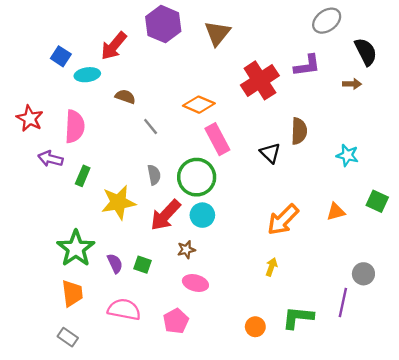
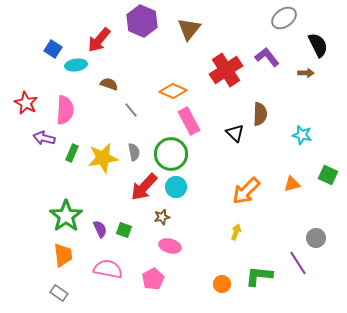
purple L-shape: (307, 65) -> (267, 57), turned -120
yellow star: (118, 202) -> (103, 158), moved
purple line: (343, 303) -> (298, 263), turned -45

